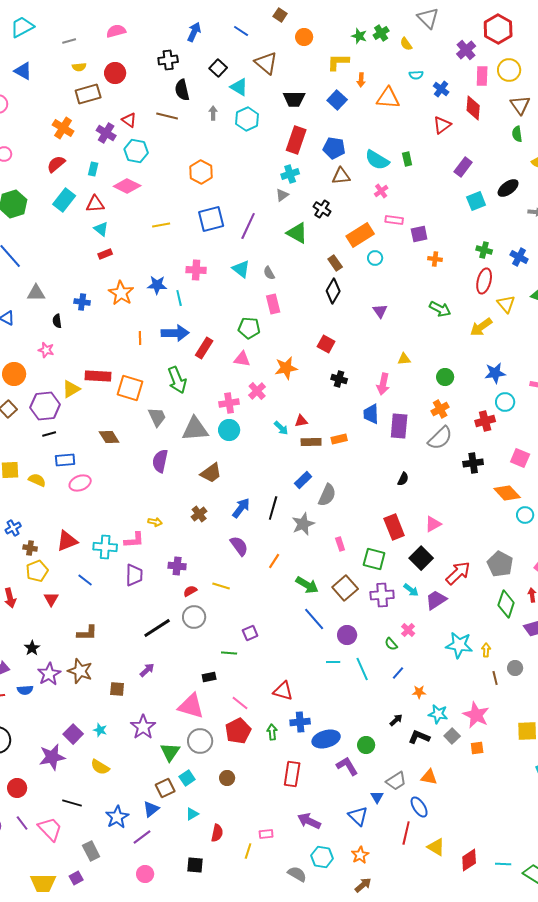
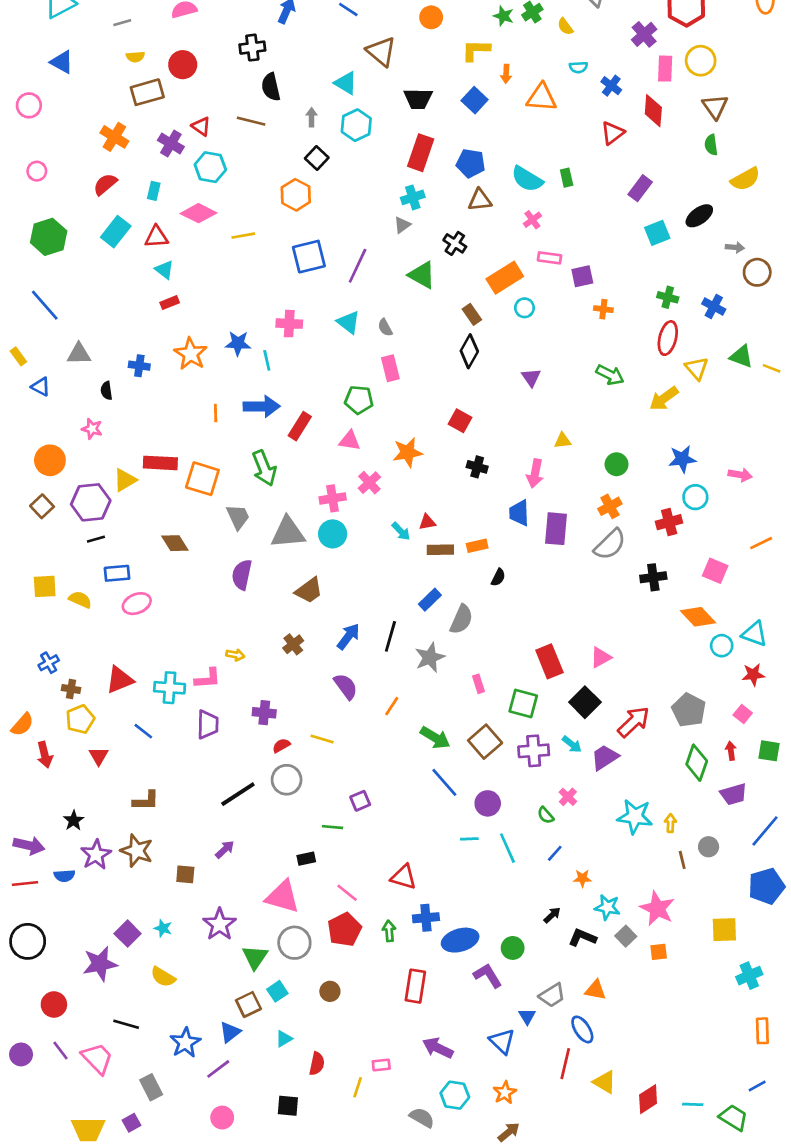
black square: (218, 68) -> (317, 158), moved
yellow line: (161, 225) -> (243, 236), moved
black semicircle: (403, 479) -> (498, 577), moved

